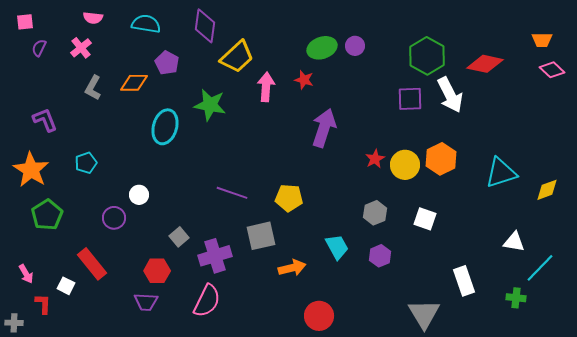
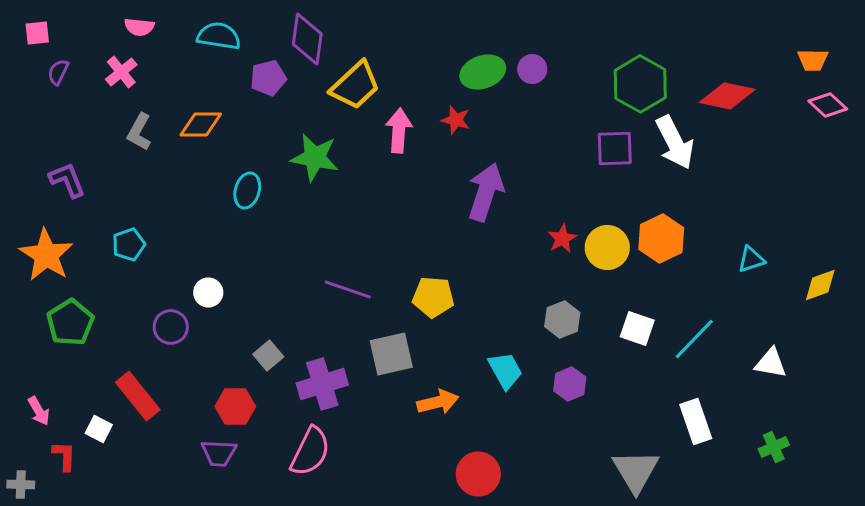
purple pentagon: (167, 63) -> (268, 78), moved, turned 30
cyan ellipse: (165, 127) -> (247, 190), size x0.7
cyan triangle: (501, 173) -> (751, 259), size x0.6
cyan line: (540, 268) -> (694, 339), moved
green cross: (516, 298) -> (774, 447), turned -30

